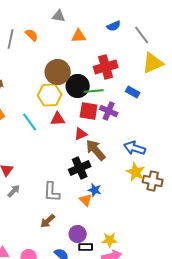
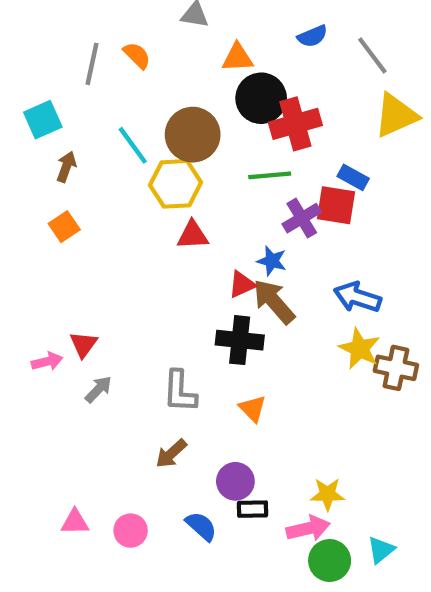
black circle: (78, 86) -> (261, 98), moved
red square: (89, 111) -> (336, 205), moved
purple cross: (109, 111) -> (302, 218), turned 36
cyan line: (30, 122) -> (133, 145), moved
red triangle: (81, 134) -> (242, 284), moved
black cross: (80, 168) -> (240, 340), turned 30
blue star: (95, 190) -> (272, 261), moved
yellow star: (110, 240) -> (327, 494), moved

